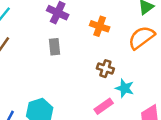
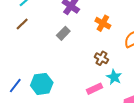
gray rectangle: (55, 47) -> (63, 33), turned 40

